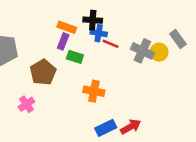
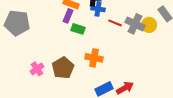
red line: (110, 44) -> (115, 23), moved
brown pentagon: (43, 72) -> (63, 68), moved

